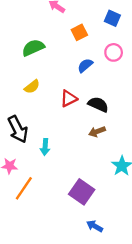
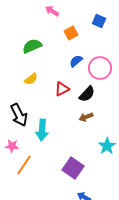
pink circle: (114, 52) -> (100, 68), moved, size x1.5
black semicircle: (98, 104) -> (87, 94), turned 108
cyan arrow: (45, 147) -> (42, 130), size x1.5

